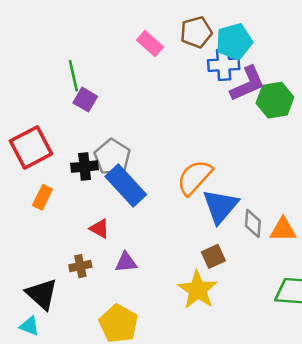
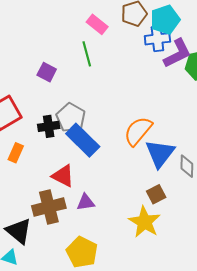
green line: (73, 76) -> (87, 54), moved
red triangle: (100, 229) -> (63, 176), size x1.4
brown cross: (80, 266) -> (49, 207), size x1.8

